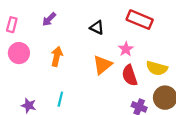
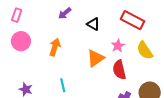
purple arrow: (49, 19) -> (65, 13), moved
yellow semicircle: (157, 68) -> (145, 50), moved, turned 36
cyan line: (60, 99) -> (63, 85), moved, turned -32

